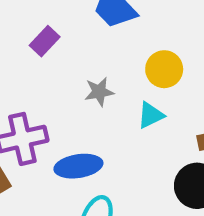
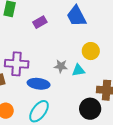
gray star: (99, 92) -> (61, 66), moved

